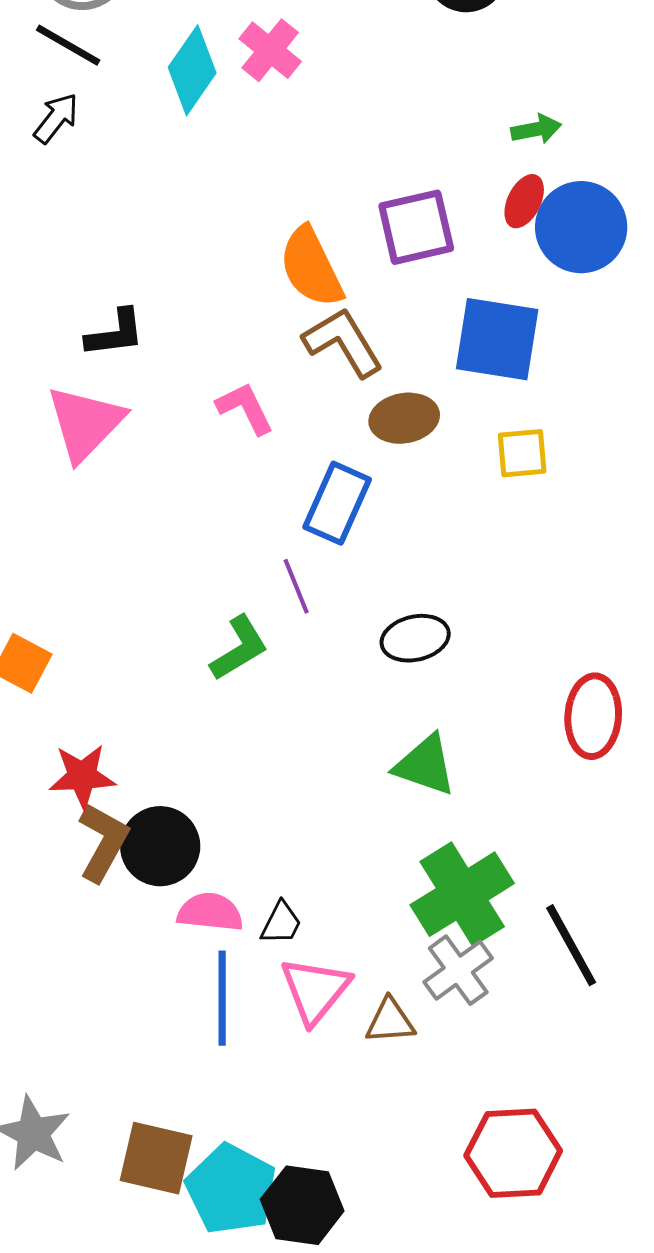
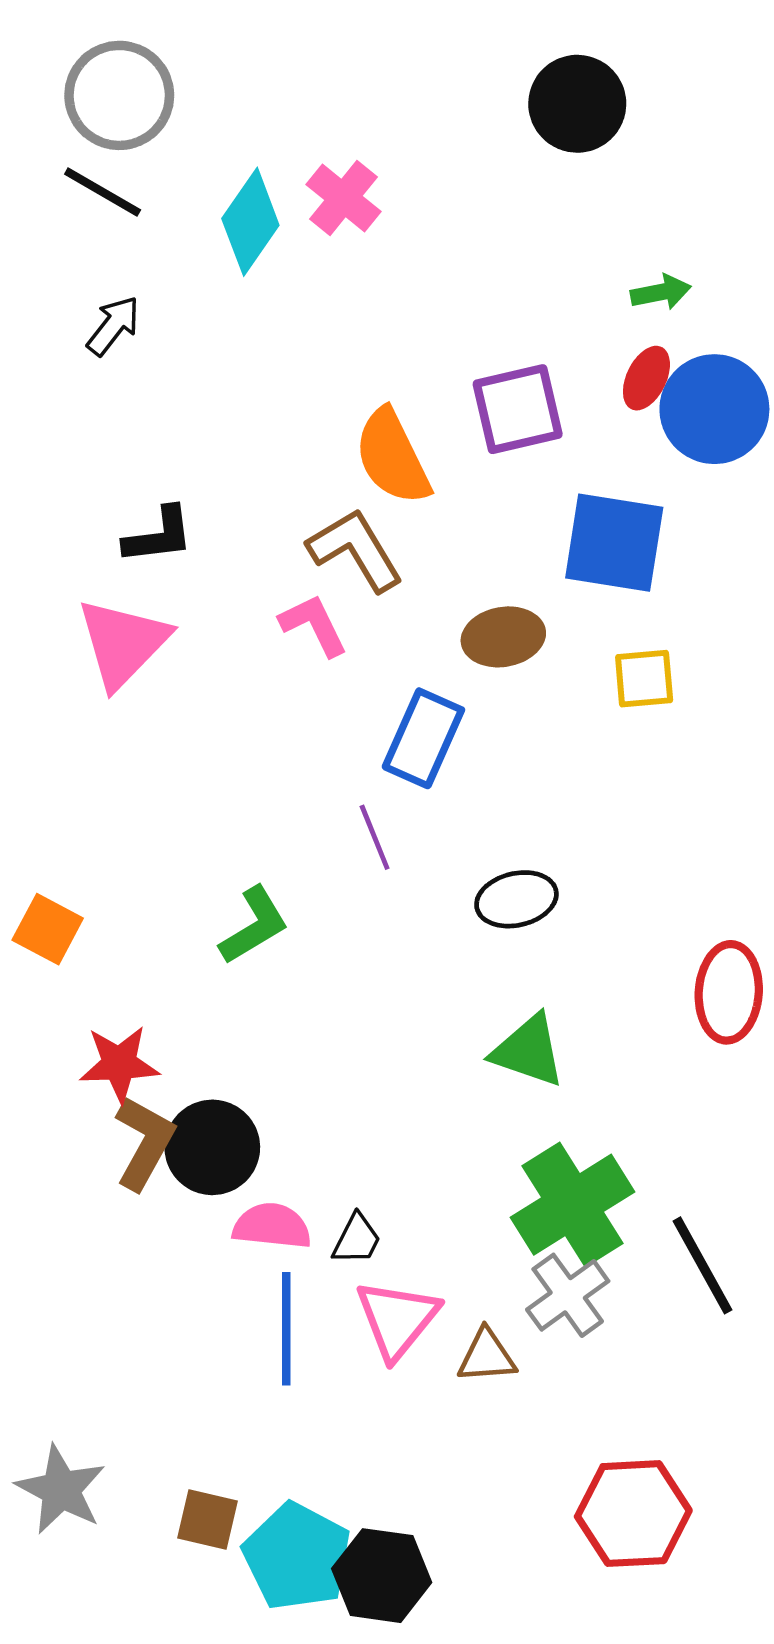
black arrow: (56, 118) -> (113, 326), moved
brown L-shape: (343, 342) -> (355, 550), moved
green L-shape: (239, 648) -> (254, 926), moved
brown square: (156, 1158) -> (208, 1520), size x0.7

